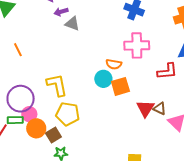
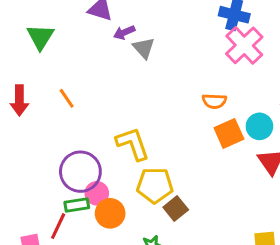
gray triangle: (72, 24) -> (144, 48), turned 35
pink cross: (137, 45) -> (244, 45), moved, turned -35
cyan circle: (103, 79) -> (259, 126), moved
brown square: (53, 135) -> (176, 209), moved

